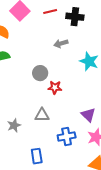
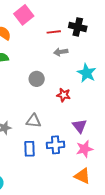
red line: (50, 12) -> (54, 32), moved
red star: (55, 87) -> (64, 95), moved
blue rectangle: (37, 156) -> (29, 149), moved

